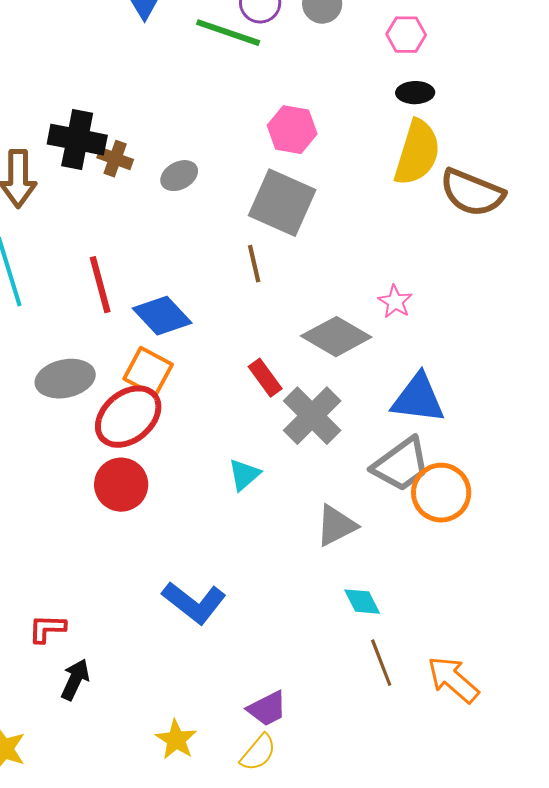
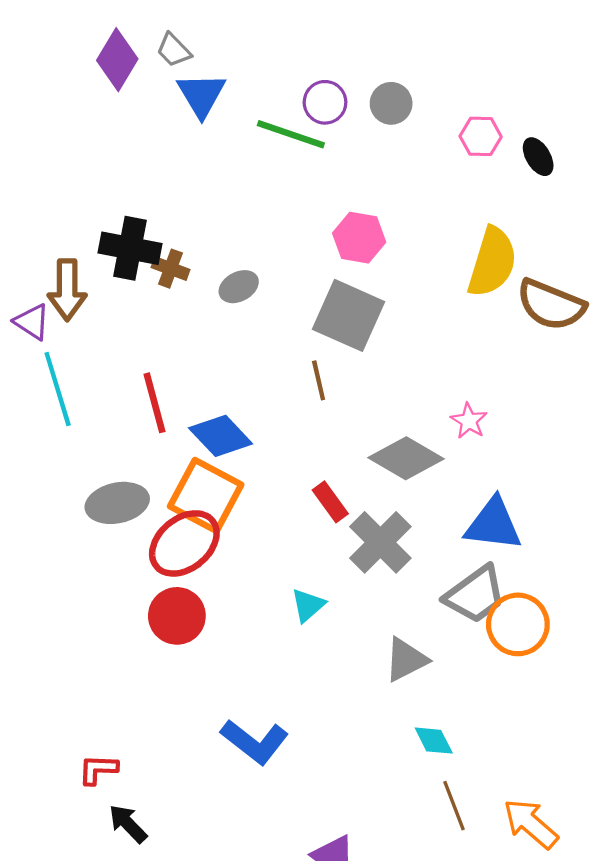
black ellipse: (415, 93) -> (538, 157), moved, turned 60
orange square: (148, 372) -> (206, 496), size x1.4
black arrow: (75, 680) -> (128, 824), turned -69

